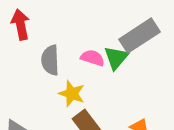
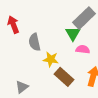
pink semicircle: (93, 58) -> (83, 49), moved

